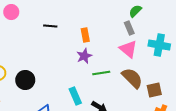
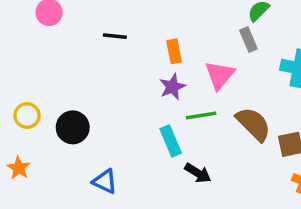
pink triangle: (128, 49) -> (220, 75), moved, turned 30
cyan rectangle: (75, 96) -> (171, 141), moved

